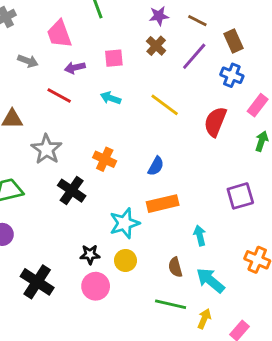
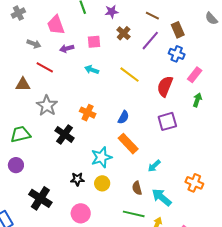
purple star: (159, 16) -> (112, 12), moved
red line: (59, 95) -> (45, 67), moved
purple square: (240, 196) -> (167, 121), moved
orange rectangle: (163, 204) -> (128, 144), turned 60
cyan arrow: (200, 235) -> (154, 166), turned -120
pink circle: (96, 286) -> (81, 213), moved

